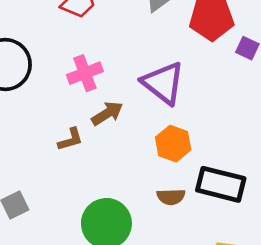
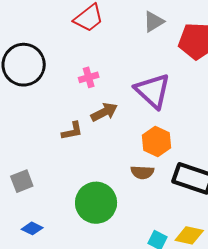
pink cross: (85, 73) -> (89, 77), size x0.7
brown semicircle: (171, 197) -> (142, 172), moved

